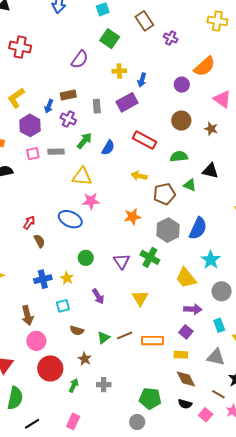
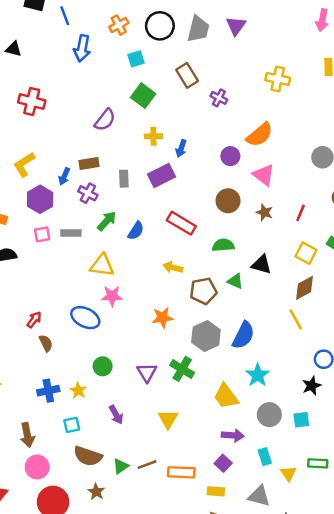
pink triangle: (222, 99) -> (264, 175), moved
brown semicircle: (77, 331) -> (88, 456), size x1.6

